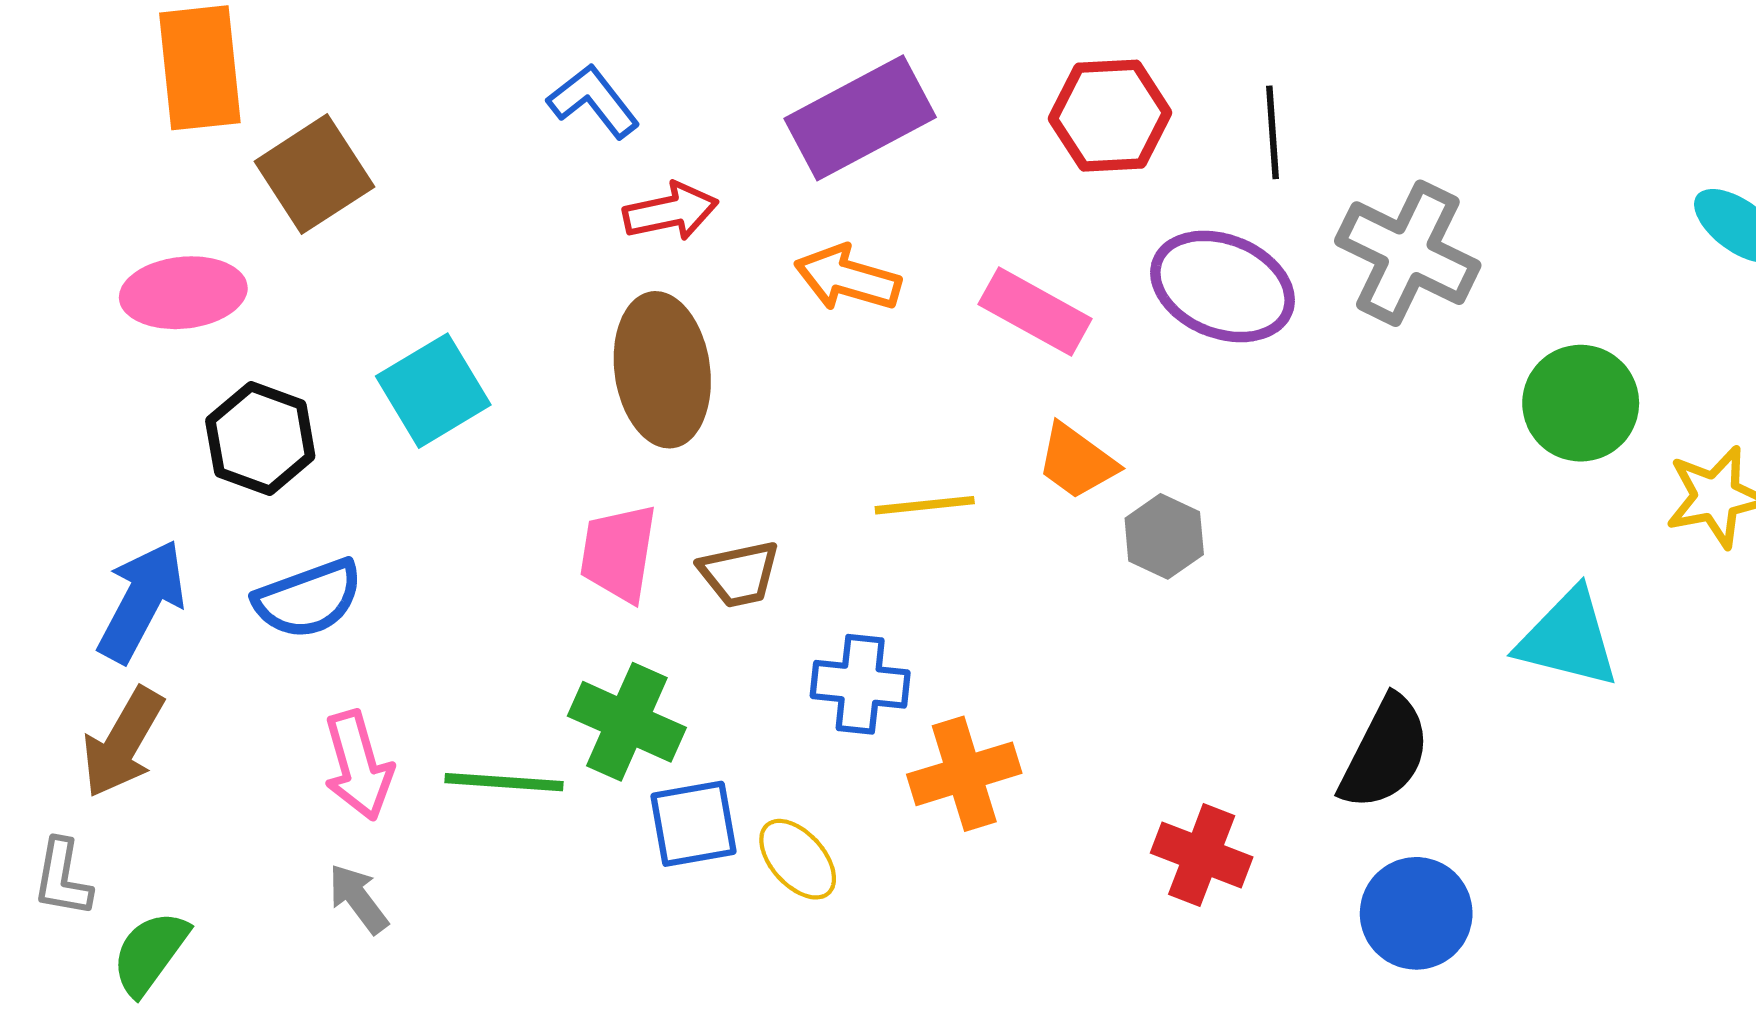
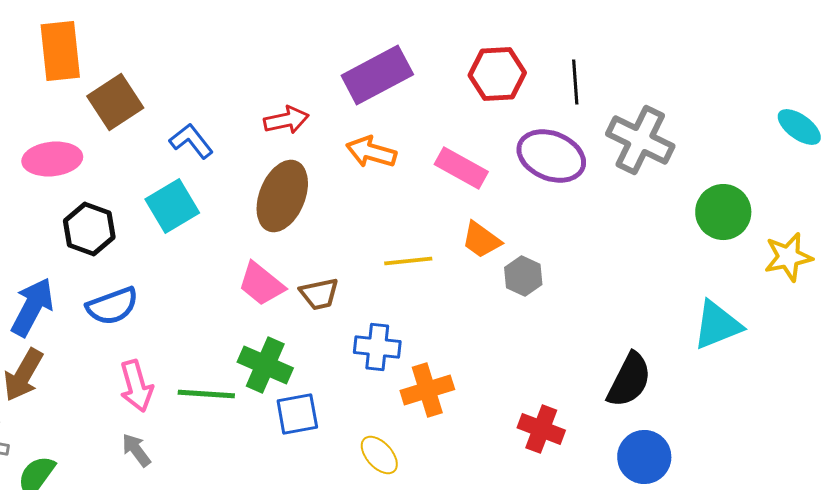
blue L-shape: (594, 101) -> (191, 141), moved
brown ellipse: (662, 370) -> (282, 196), turned 30
pink trapezoid: (619, 553) -> (261, 284), turned -60
cyan triangle: (1568, 638) -> (717, 325), turned -36
yellow ellipse: (798, 859) -> (379, 455), moved

